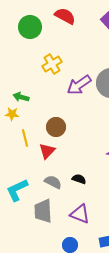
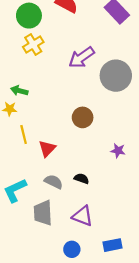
yellow cross: (52, 64) -> (33, 45), moved
purple arrow: (79, 85) -> (81, 57), moved
brown circle: (56, 127) -> (83, 117), moved

